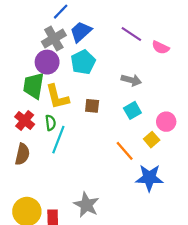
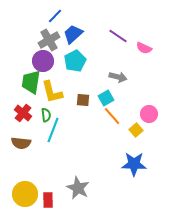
cyan square: (132, 110) -> (106, 98), moved
orange line: (125, 151) -> (112, 116), moved
brown semicircle: (22, 154) -> (21, 143), turned 84

